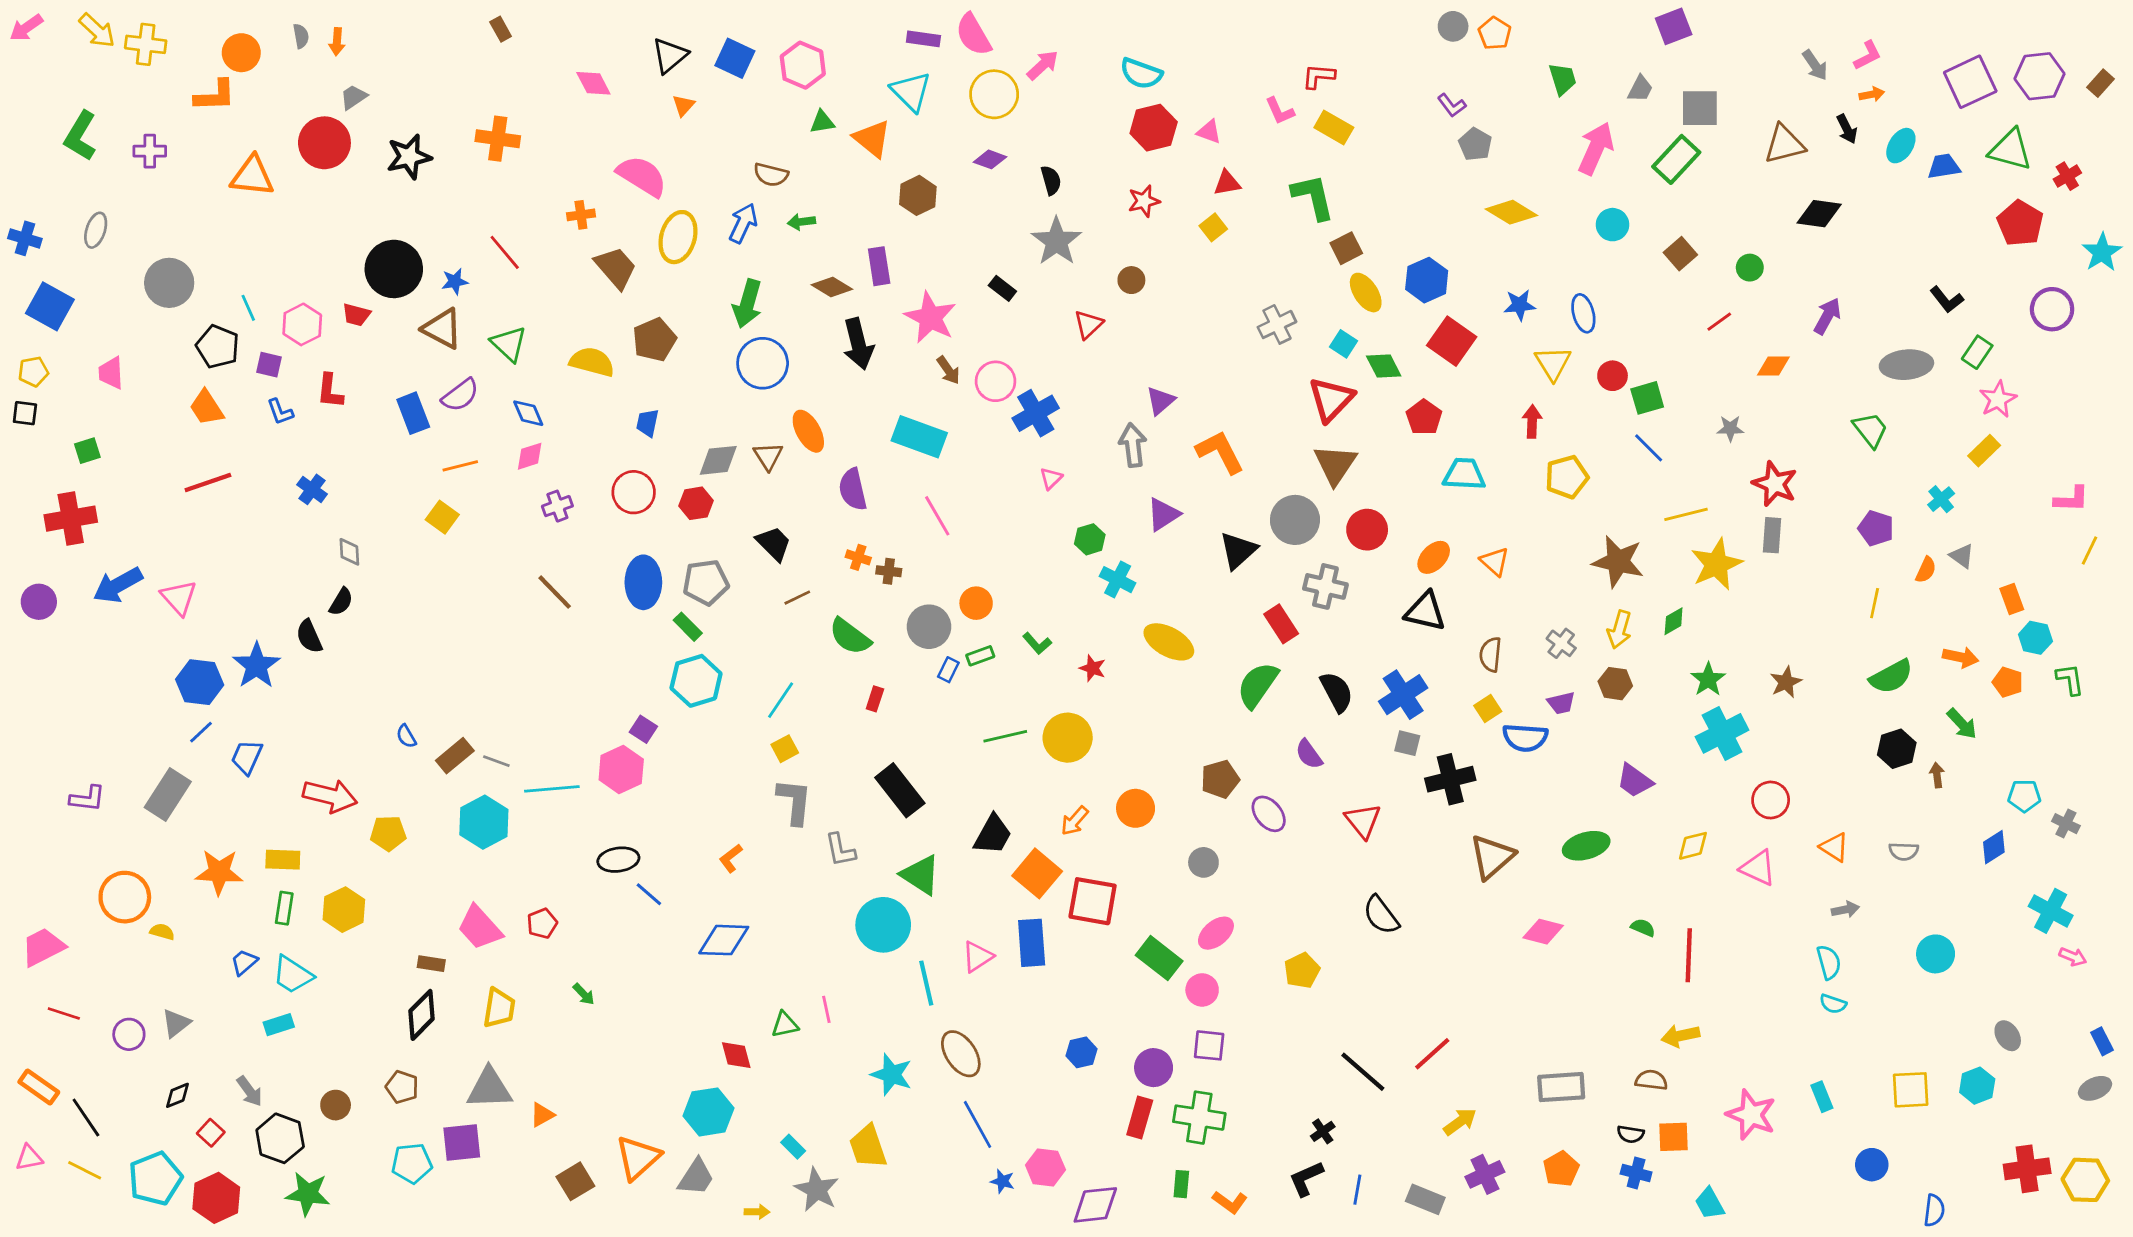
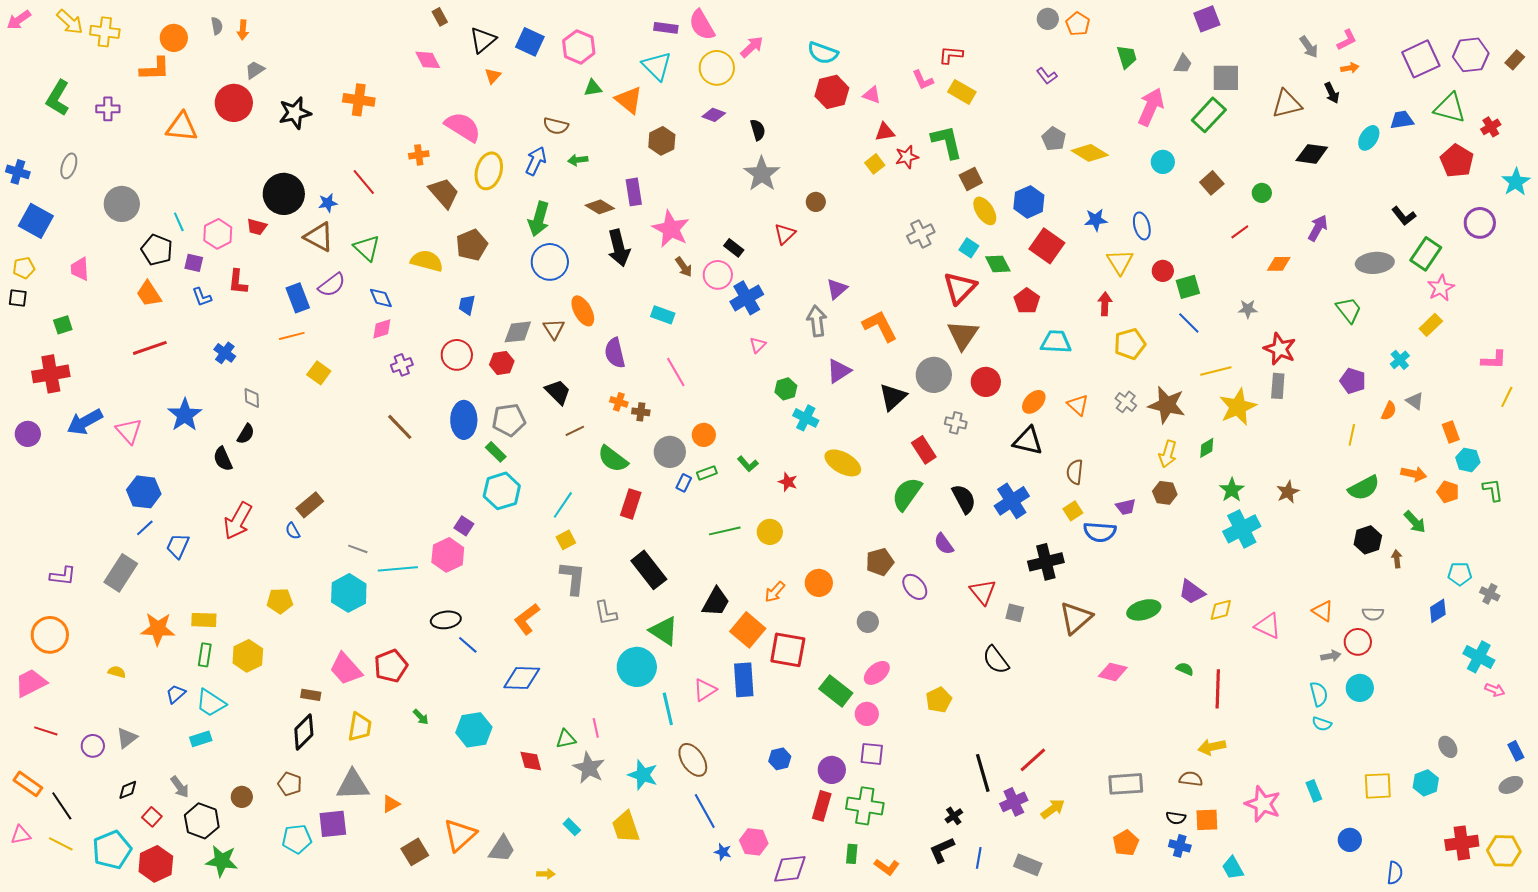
brown rectangle: (501, 29) -> (440, 17), moved
gray pentagon: (1475, 144) -> (1054, 139), moved
cyan ellipse: (1901, 146) -> (1369, 138), moved
red star: (1144, 201) -> (907, 157), moved
black rectangle: (1002, 288) -> (734, 248), moved
green rectangle: (1977, 352) -> (1426, 254), size x1.4
cyan rectangle: (919, 437) -> (663, 315), size x0.6
orange line: (460, 466) -> (292, 336), moved
gray cross: (1325, 586) -> (956, 423), size x0.7
gray cross: (1561, 643) -> (1126, 402), moved
blue star: (257, 666) -> (185, 415), moved
red rectangle: (875, 699) -> (631, 504), size x1.6
yellow circle: (1068, 738) -> (770, 532), size x0.7
gray square: (1407, 743) -> (1015, 613), moved
brown rectangle: (455, 756) -> (310, 505), moved
purple trapezoid: (1635, 781) -> (1192, 592), moved
red arrow: (330, 796) -> (238, 521), moved, turned 105
red circle: (1771, 800) -> (1358, 642), moved
orange L-shape: (731, 858) -> (527, 619), size x1.5
orange circle: (125, 897) -> (50, 635), moved
red pentagon: (542, 923) -> (391, 666), size x1.5
cyan circle: (1936, 954) -> (1360, 688), moved
black line: (1363, 1072) -> (983, 773), turned 33
cyan hexagon: (709, 1112) -> (474, 730), moved
purple cross: (1485, 1174) -> (1014, 802), moved
gray star: (817, 1190) -> (589, 768), moved

